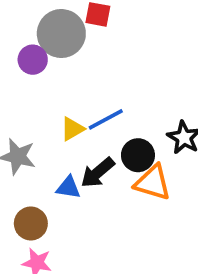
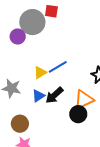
black circle: (138, 155) -> (78, 114), moved
orange triangle: (153, 183) -> (84, 100), turned -40
blue triangle: (68, 187) -> (38, 96), moved, turned -40

